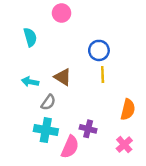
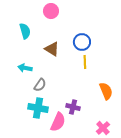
brown triangle: (63, 77) -> (52, 49), moved
orange semicircle: (128, 110) -> (106, 91), turned -36
pink cross: (124, 145) -> (103, 128), moved

